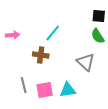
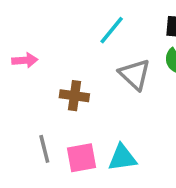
cyan line: (53, 33) -> (112, 30), moved
gray triangle: (86, 62) -> (135, 74), moved

